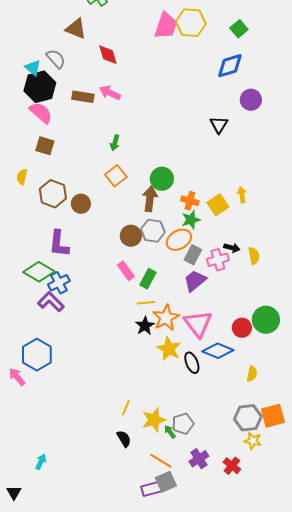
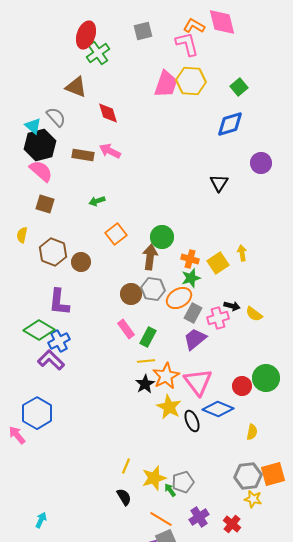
purple circle: (251, 100) -> (261, 163), moved
green arrow: (115, 143) -> (97, 201), moved, turned 56
yellow semicircle: (254, 256) -> (254, 314), turned 138

